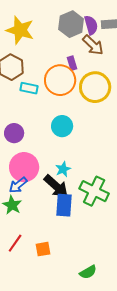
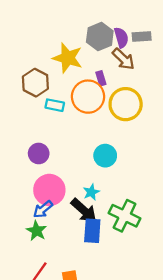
yellow star: (20, 30) -> (68, 58), moved
cyan circle: (62, 126) -> (105, 156), moved

